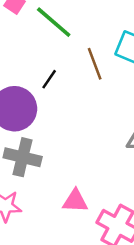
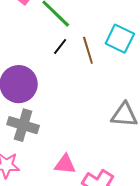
black line: (49, 79) -> (60, 46), moved

